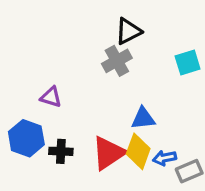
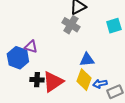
gray cross: (117, 61) -> (71, 25), turned -30
blue hexagon: (26, 138) -> (18, 58), moved
red triangle: (109, 153) -> (53, 82), moved

